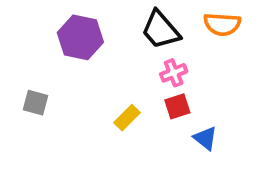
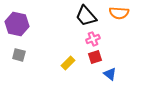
purple hexagon: (80, 37) -> (17, 24), moved

